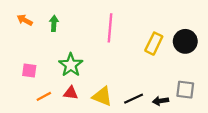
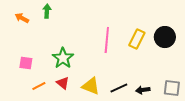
green arrow: (54, 23) -> (47, 11), moved
pink line: (110, 28) -> (107, 40), moved
gray square: (185, 90) -> (172, 88), moved
red triangle: (71, 93) -> (63, 83), turned 32

